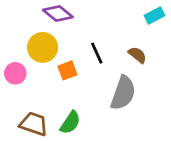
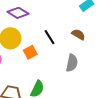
gray semicircle: (123, 93) -> (72, 63), size x0.7

